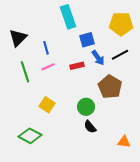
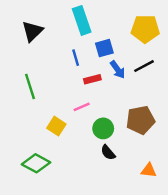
black triangle: (18, 38) -> (32, 31), moved
blue line: (46, 48) -> (76, 58), moved
pink line: (48, 67) -> (82, 107), moved
brown pentagon: (110, 87) -> (140, 120), moved, turned 30

